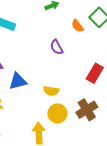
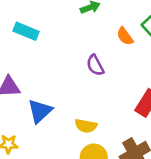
blue triangle: (18, 81) -> (40, 111), turned -30

